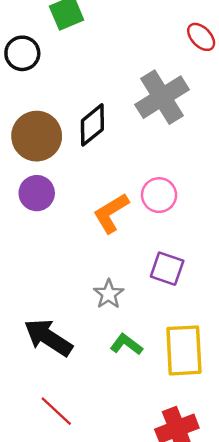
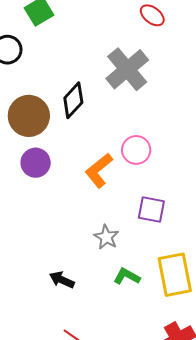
black arrow: (48, 337) -> (62, 280), size x0.6

